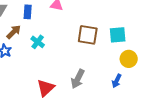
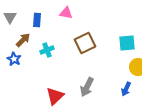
brown square: (88, 35) -> (85, 43), moved, turned -35
cyan cross: (38, 42) -> (47, 50), turned 32

